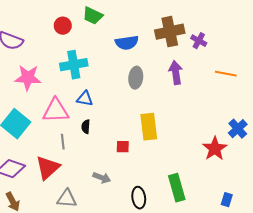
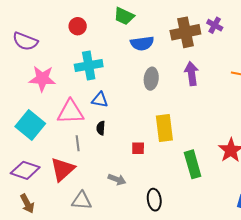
green trapezoid: (93, 16) -> (124, 16), moved
purple cross: (199, 41) -> (215, 25), moved
green rectangle: (177, 188) -> (193, 164), moved

